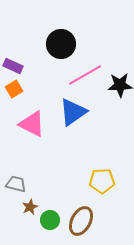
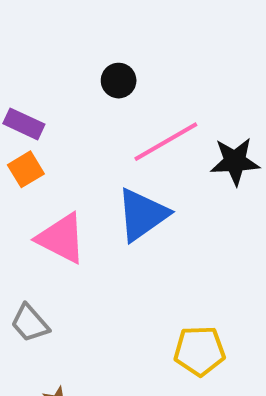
black circle: (61, 44) -> (119, 81), size x0.6
gray trapezoid: (16, 184) -> (30, 323), moved, turned -145

